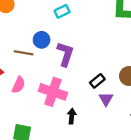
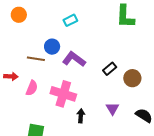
purple L-shape: (65, 54) -> (74, 59), turned -70
black rectangle: (97, 81) -> (110, 69), moved
purple triangle: (106, 99) -> (112, 109), moved

